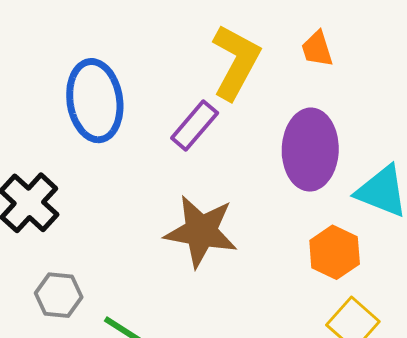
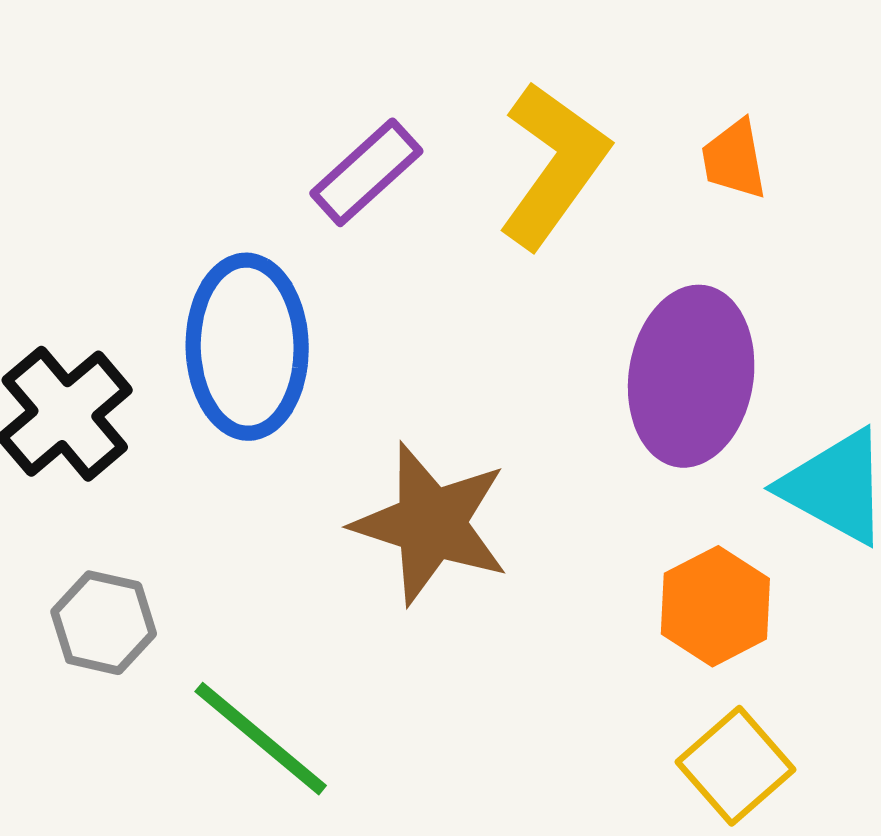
blue ellipse: (95, 101) -> (247, 347), moved
purple rectangle: (195, 126) -> (366, 172), moved

